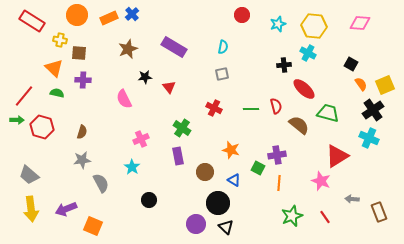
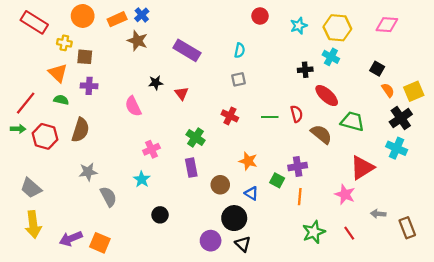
brown star: (128, 49) -> (137, 41), moved, turned -30
brown semicircle: (82, 132) -> (80, 130), moved, size x1.6
purple arrow: (66, 209) -> (71, 238), moved

